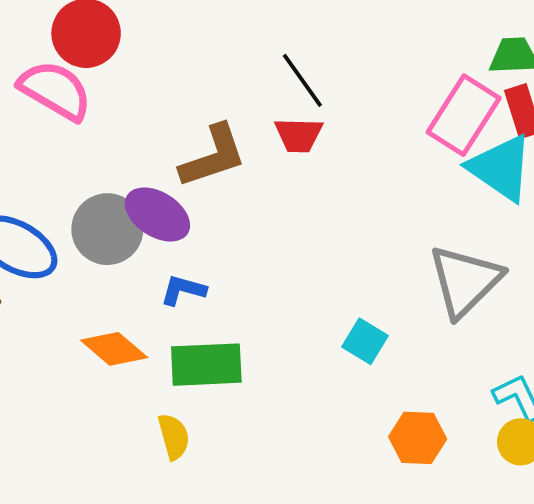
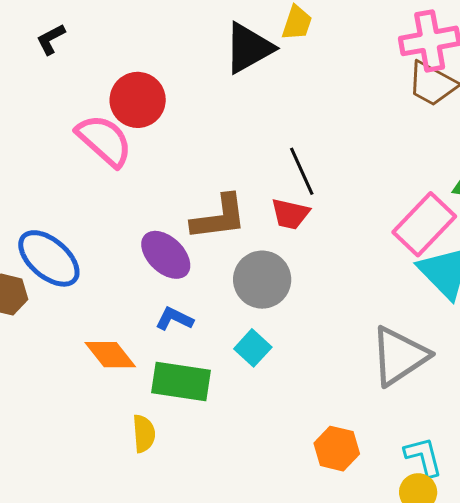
gray circle: (107, 229) -> (262, 280), moved
cyan square: (365, 341) -> (253, 348), moved
orange hexagon: (418, 438) -> (337, 449), moved

